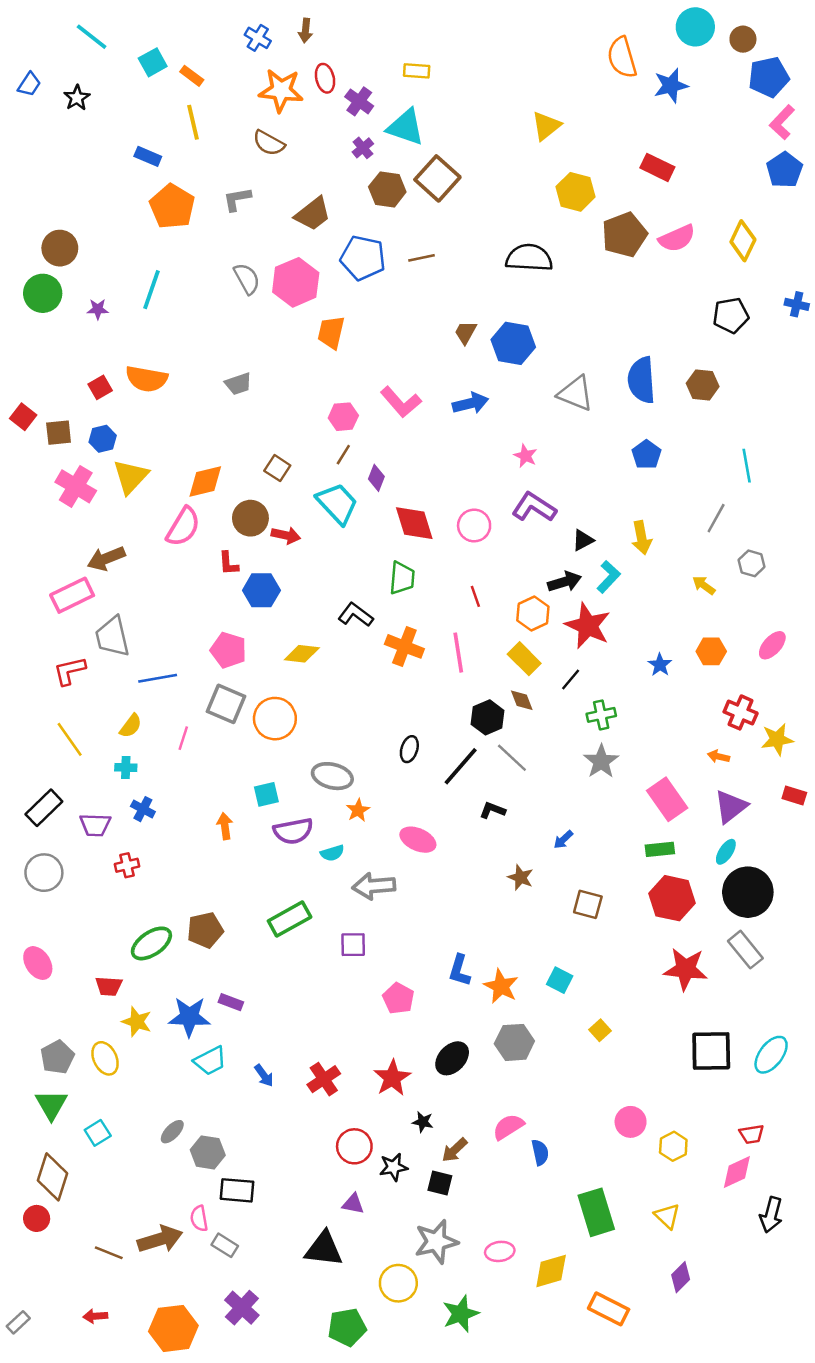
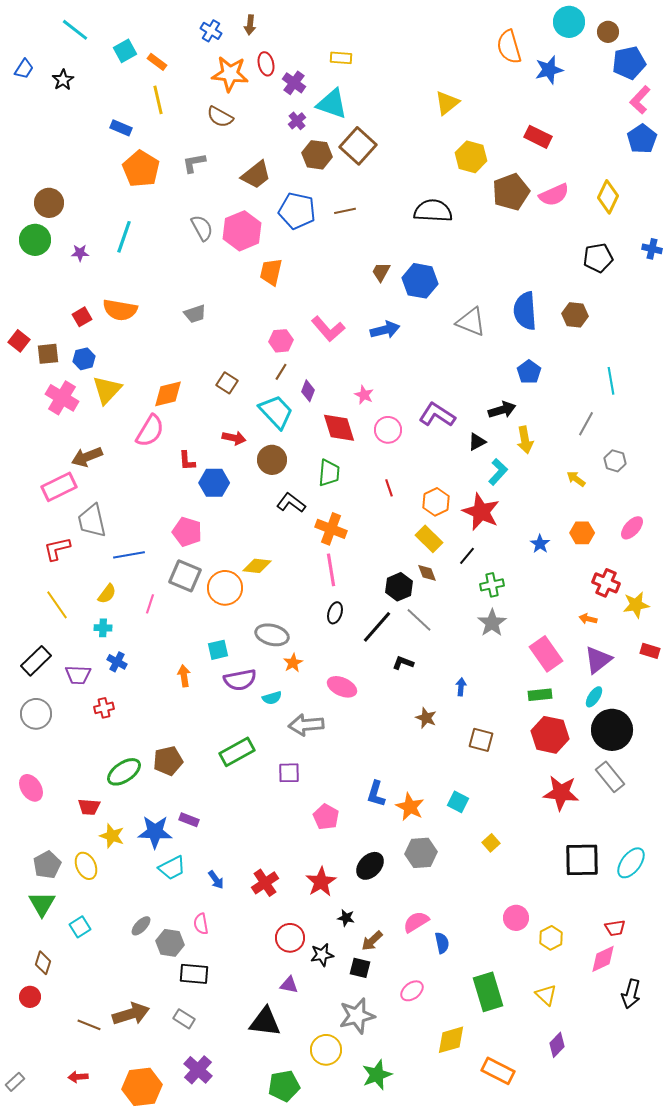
pink star: (525, 456) -> (364, 395), moved
brown circle: (250, 518) -> (272, 460), moved
black arrow: (565, 582) -> (502, 410), moved
pink line: (458, 653) -> (331, 570), moved
yellow diamond: (302, 654) -> (257, 566), moved
blue arrow: (563, 840) -> (461, 687), turned 138
brown diamond: (52, 1177) -> (43, 963), size x0.6
pink semicircle: (199, 1218) -> (201, 924), moved
pink ellipse: (500, 1251) -> (412, 991), moved, turned -30

